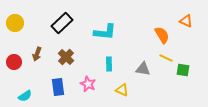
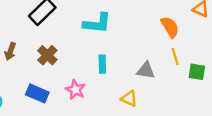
yellow line: (166, 58) -> (175, 56), turned 48
blue rectangle: (58, 87) -> (37, 93), turned -60
yellow triangle: (122, 90) -> (129, 99), moved

